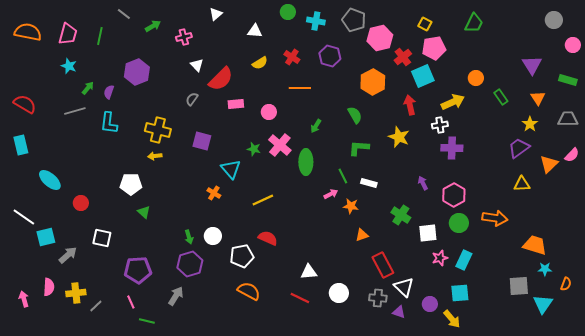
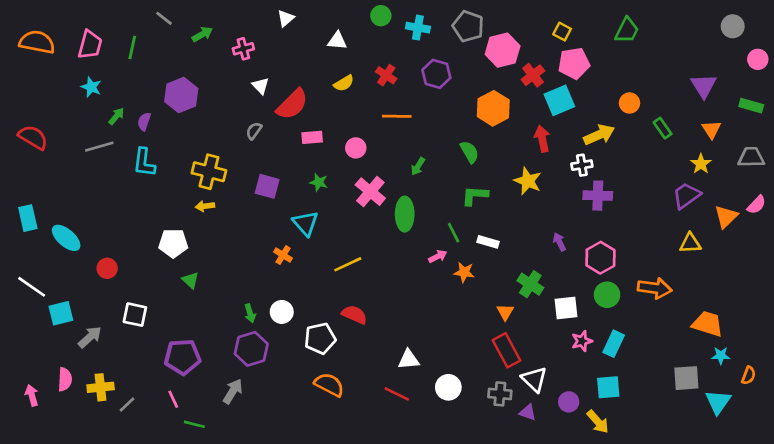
cyan rectangle: (21, 145) -> (28, 218), moved
green star: (254, 149) -> (319, 182), moved
orange triangle: (362, 235) -> (505, 312), moved, turned -40

